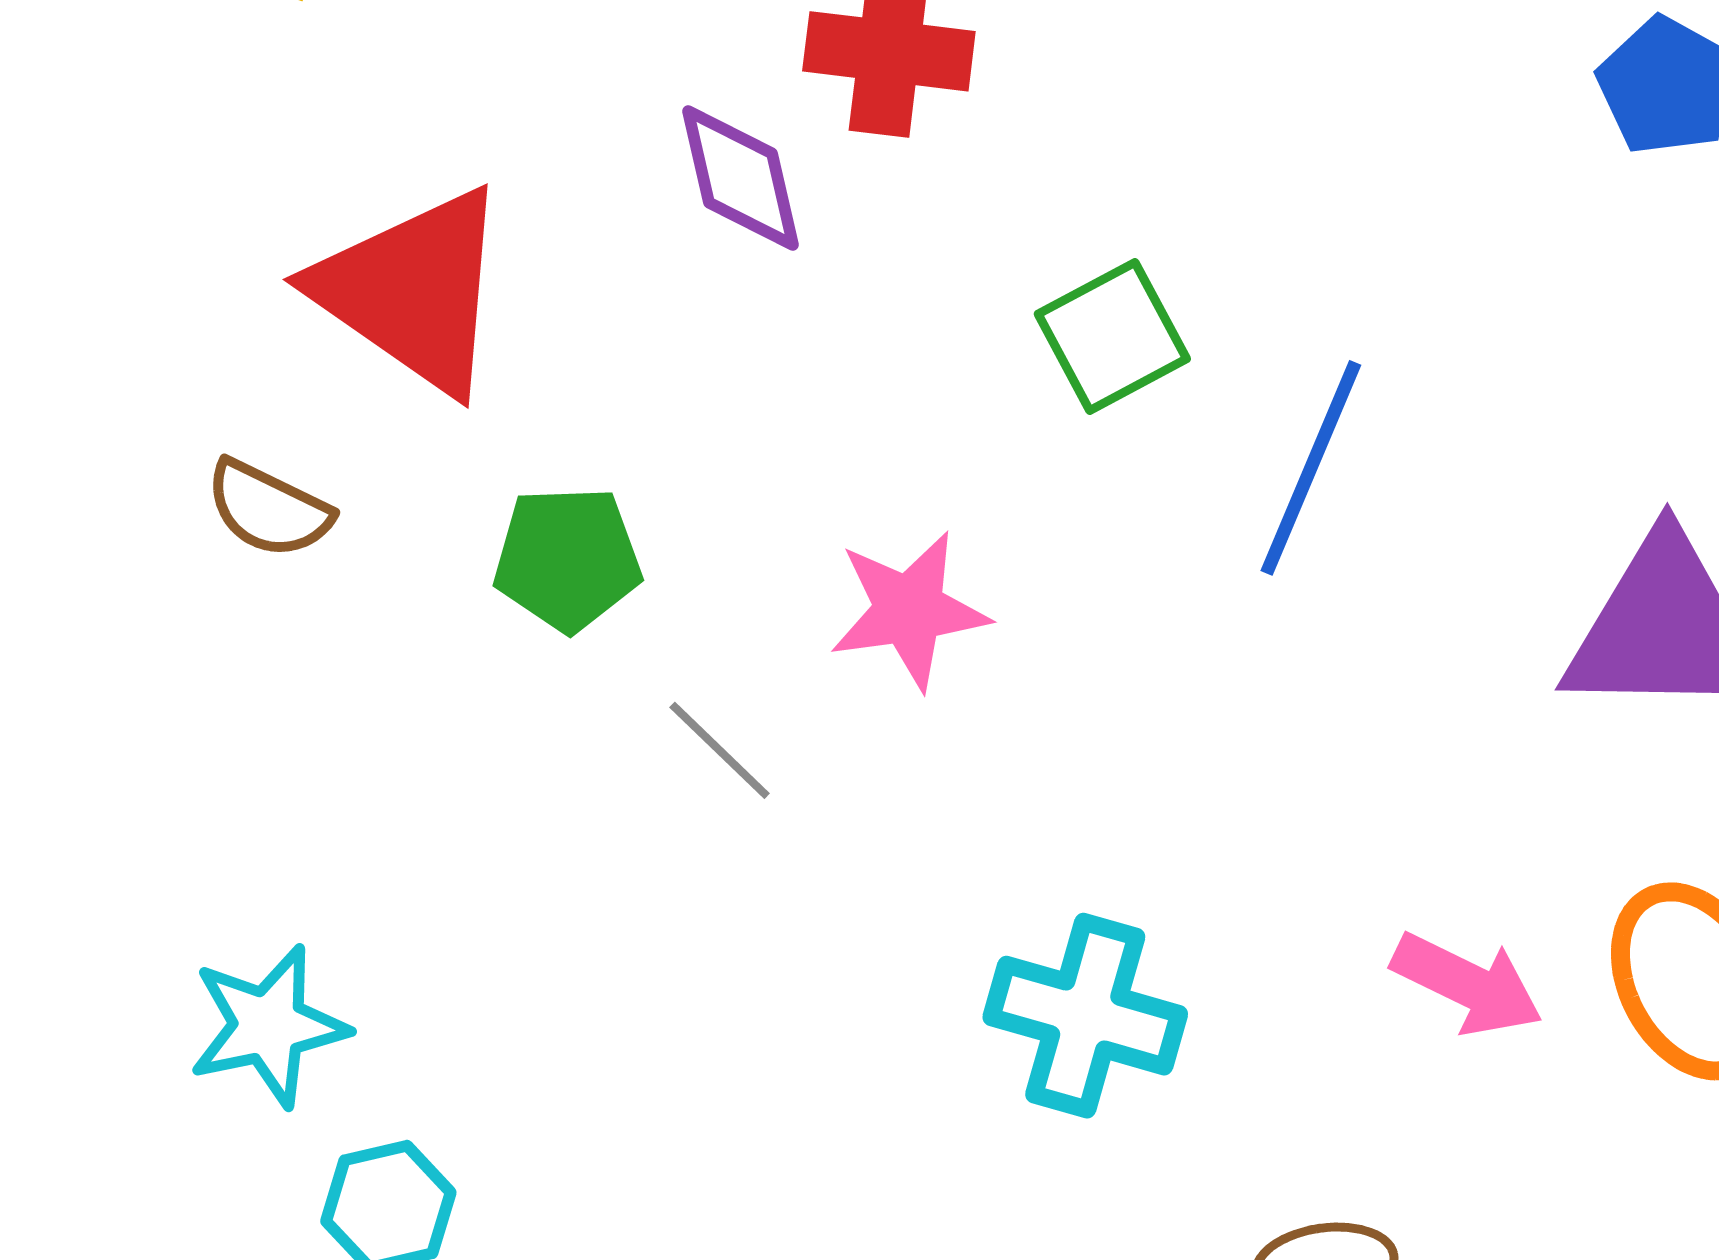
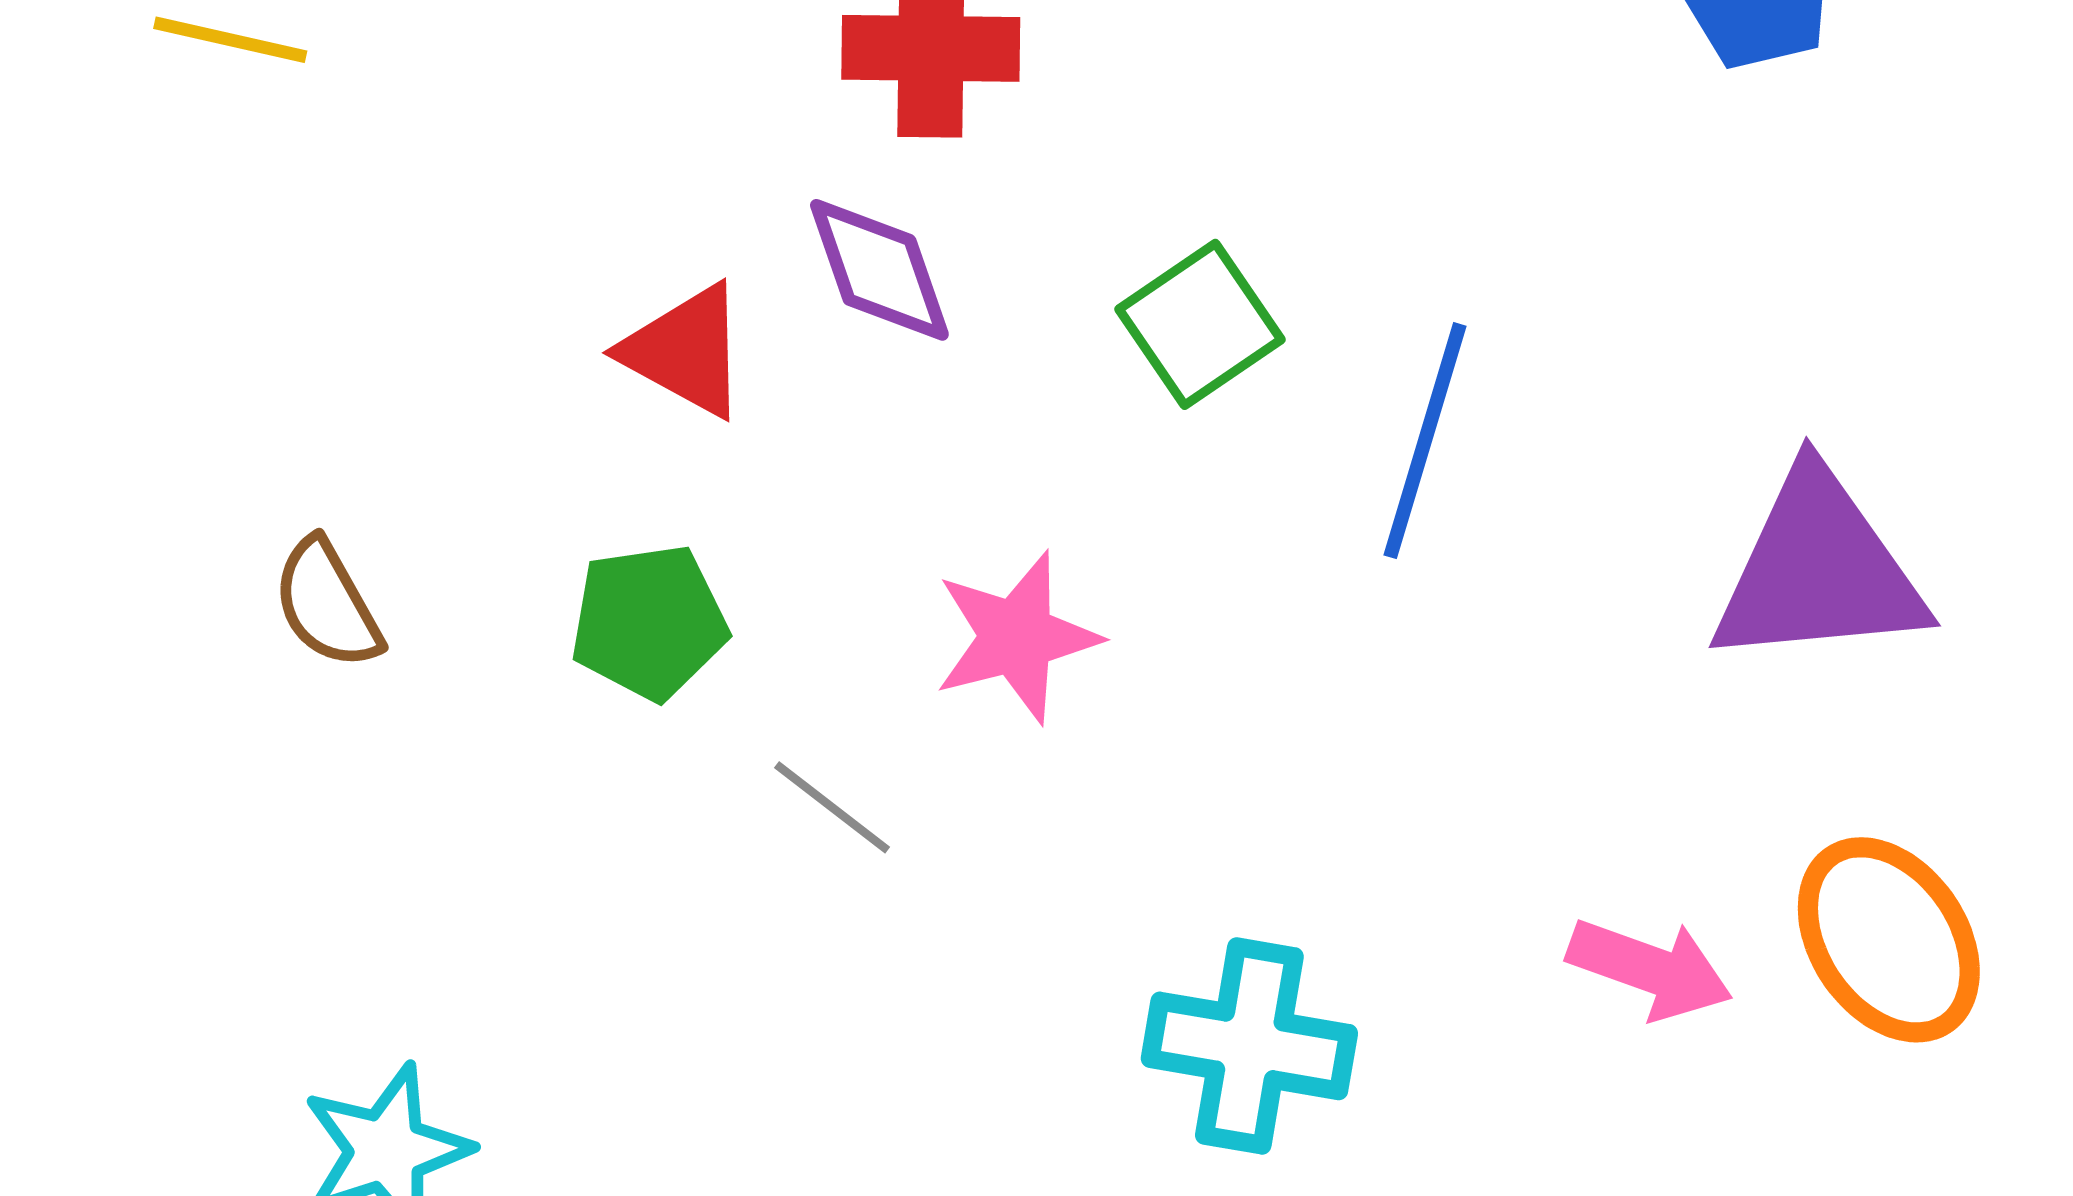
purple diamond: (741, 178) -> (879, 270), moved
red triangle: (413, 290) -> (685, 351), moved, size x0.6
brown semicircle: (269, 509) -> (327, 604), turned 41

